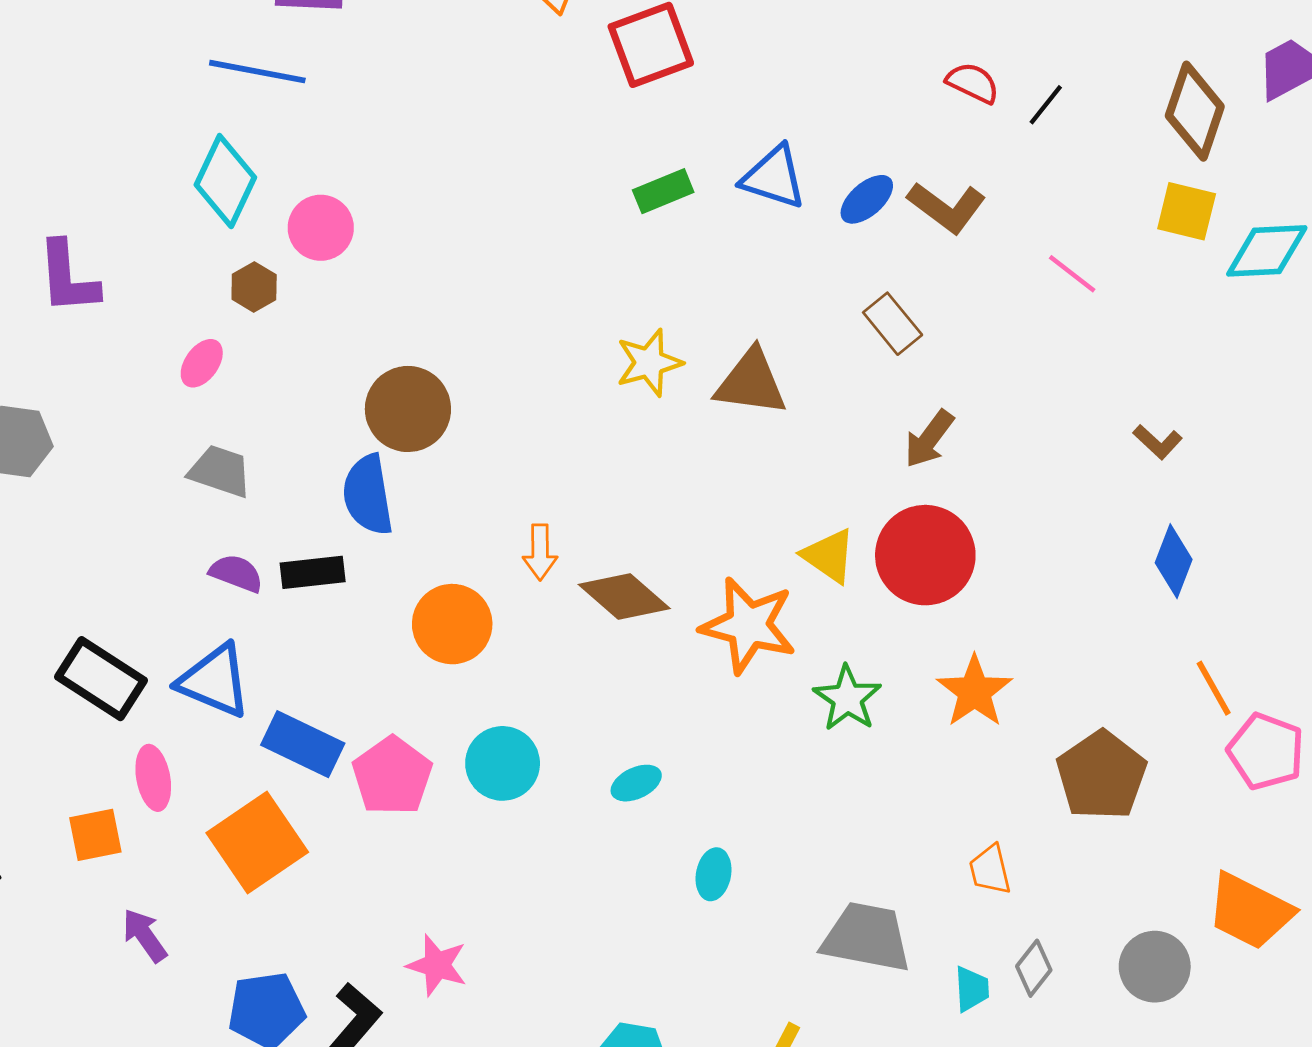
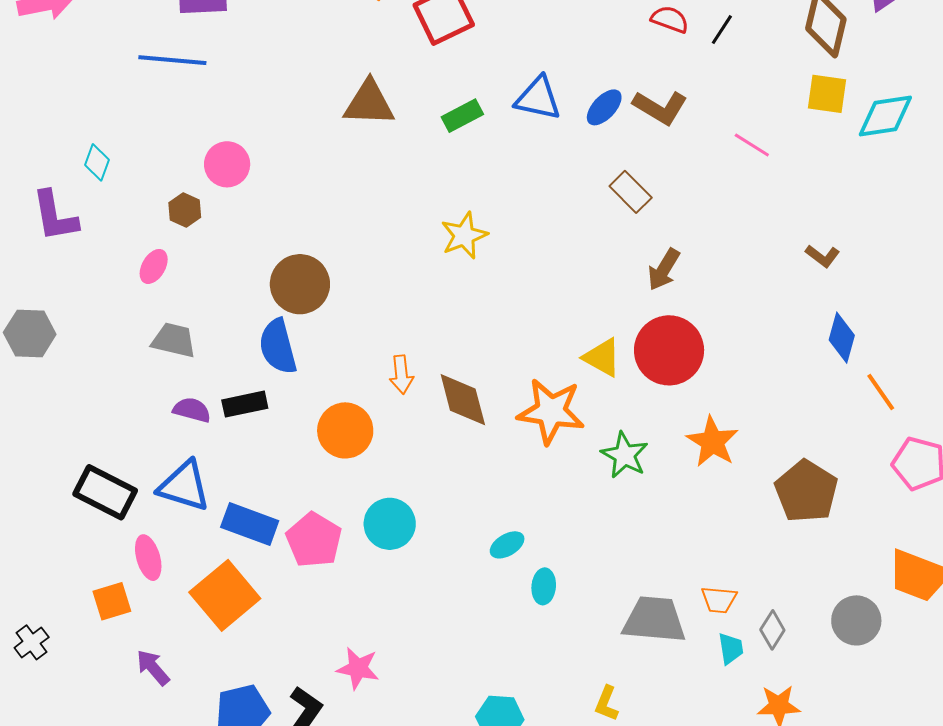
cyan diamond: (225, 181) -> (97, 162), moved, size x0.6
brown triangle: (751, 383) -> (369, 103), moved
brown diamond: (624, 597) -> (463, 400), turned 40
orange line: (1214, 688) -> (881, 392), moved
cyan ellipse: (636, 783) -> (507, 545), moved
orange trapezoid: (990, 870) -> (719, 600), moved, turned -66

